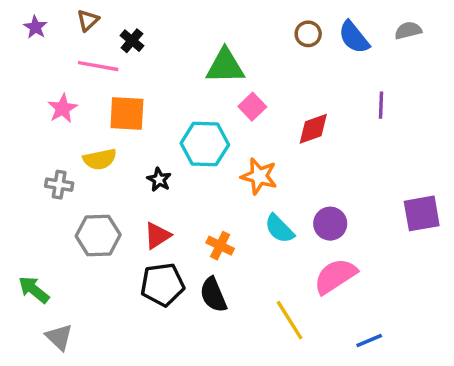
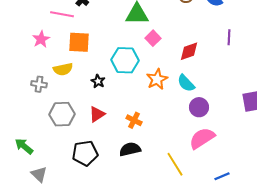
orange star: (259, 176) -> (157, 79), turned 30
cyan semicircle: (279, 229) -> (186, 83), moved
black pentagon: (162, 285) -> (85, 153), moved
black semicircle: (213, 295) -> (130, 149), turned 100

